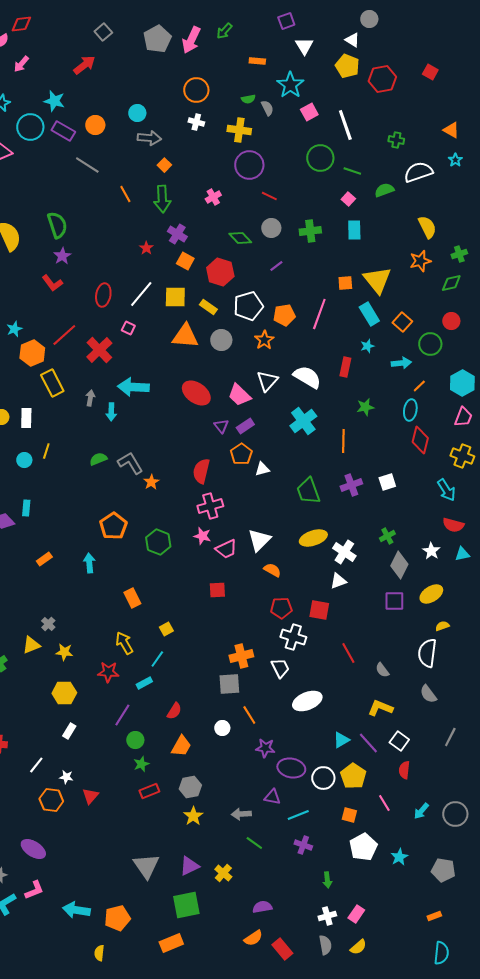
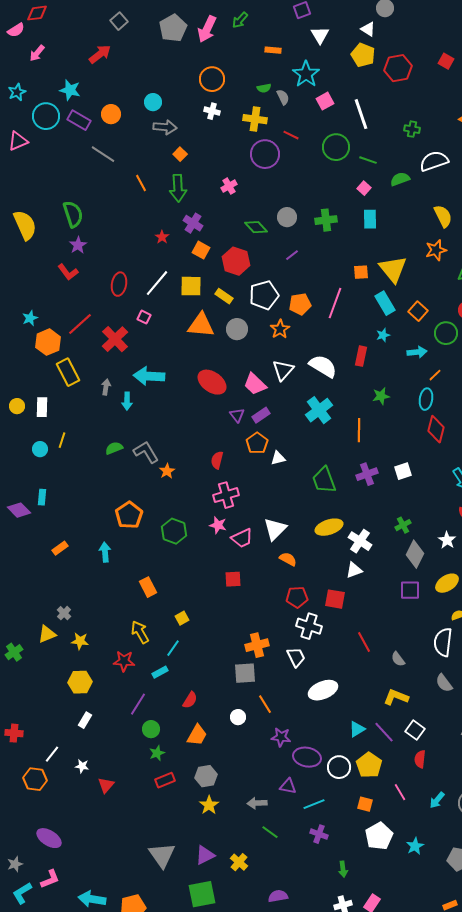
red line: (269, 196) -> (291, 135), moved
red semicircle: (201, 471) -> (217, 460), size x0.7
orange hexagon: (51, 800) -> (35, 779), moved

